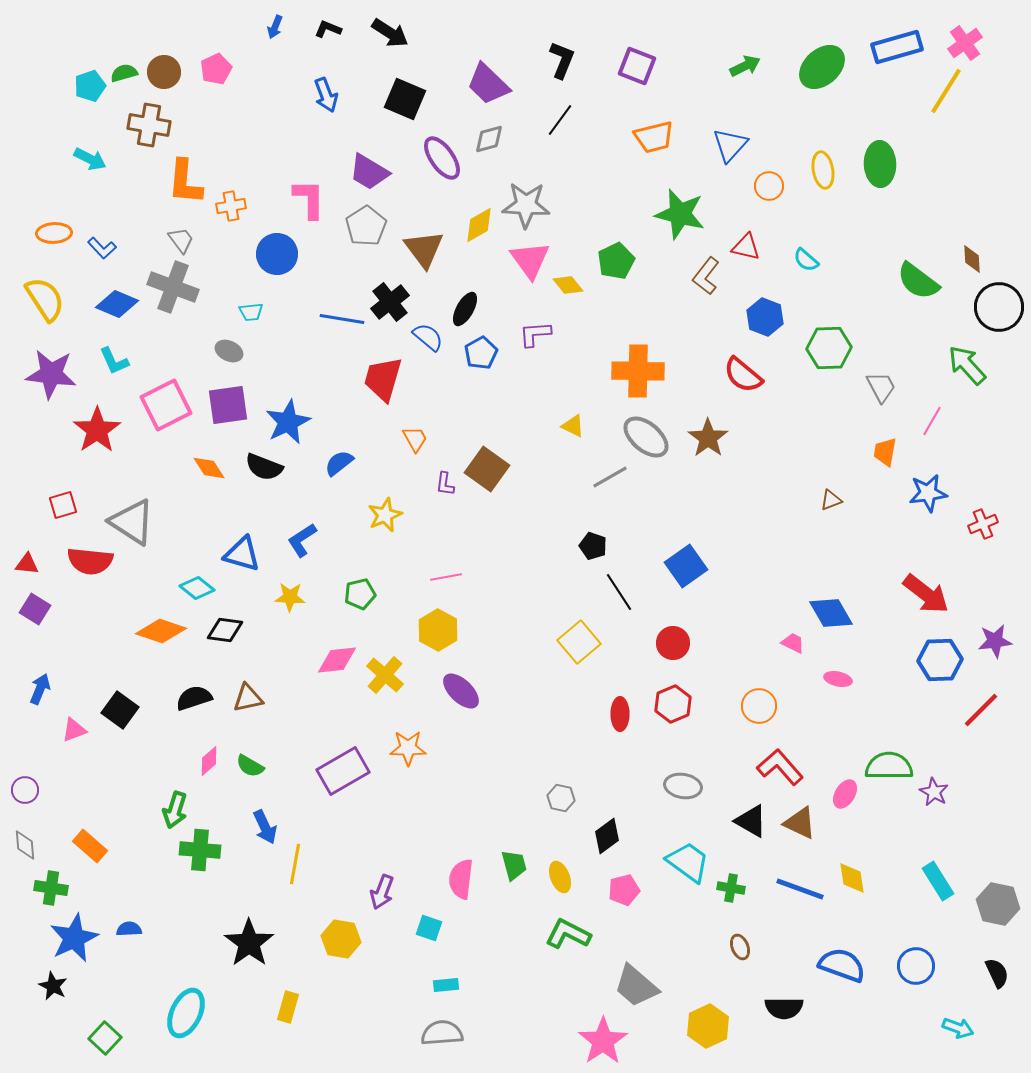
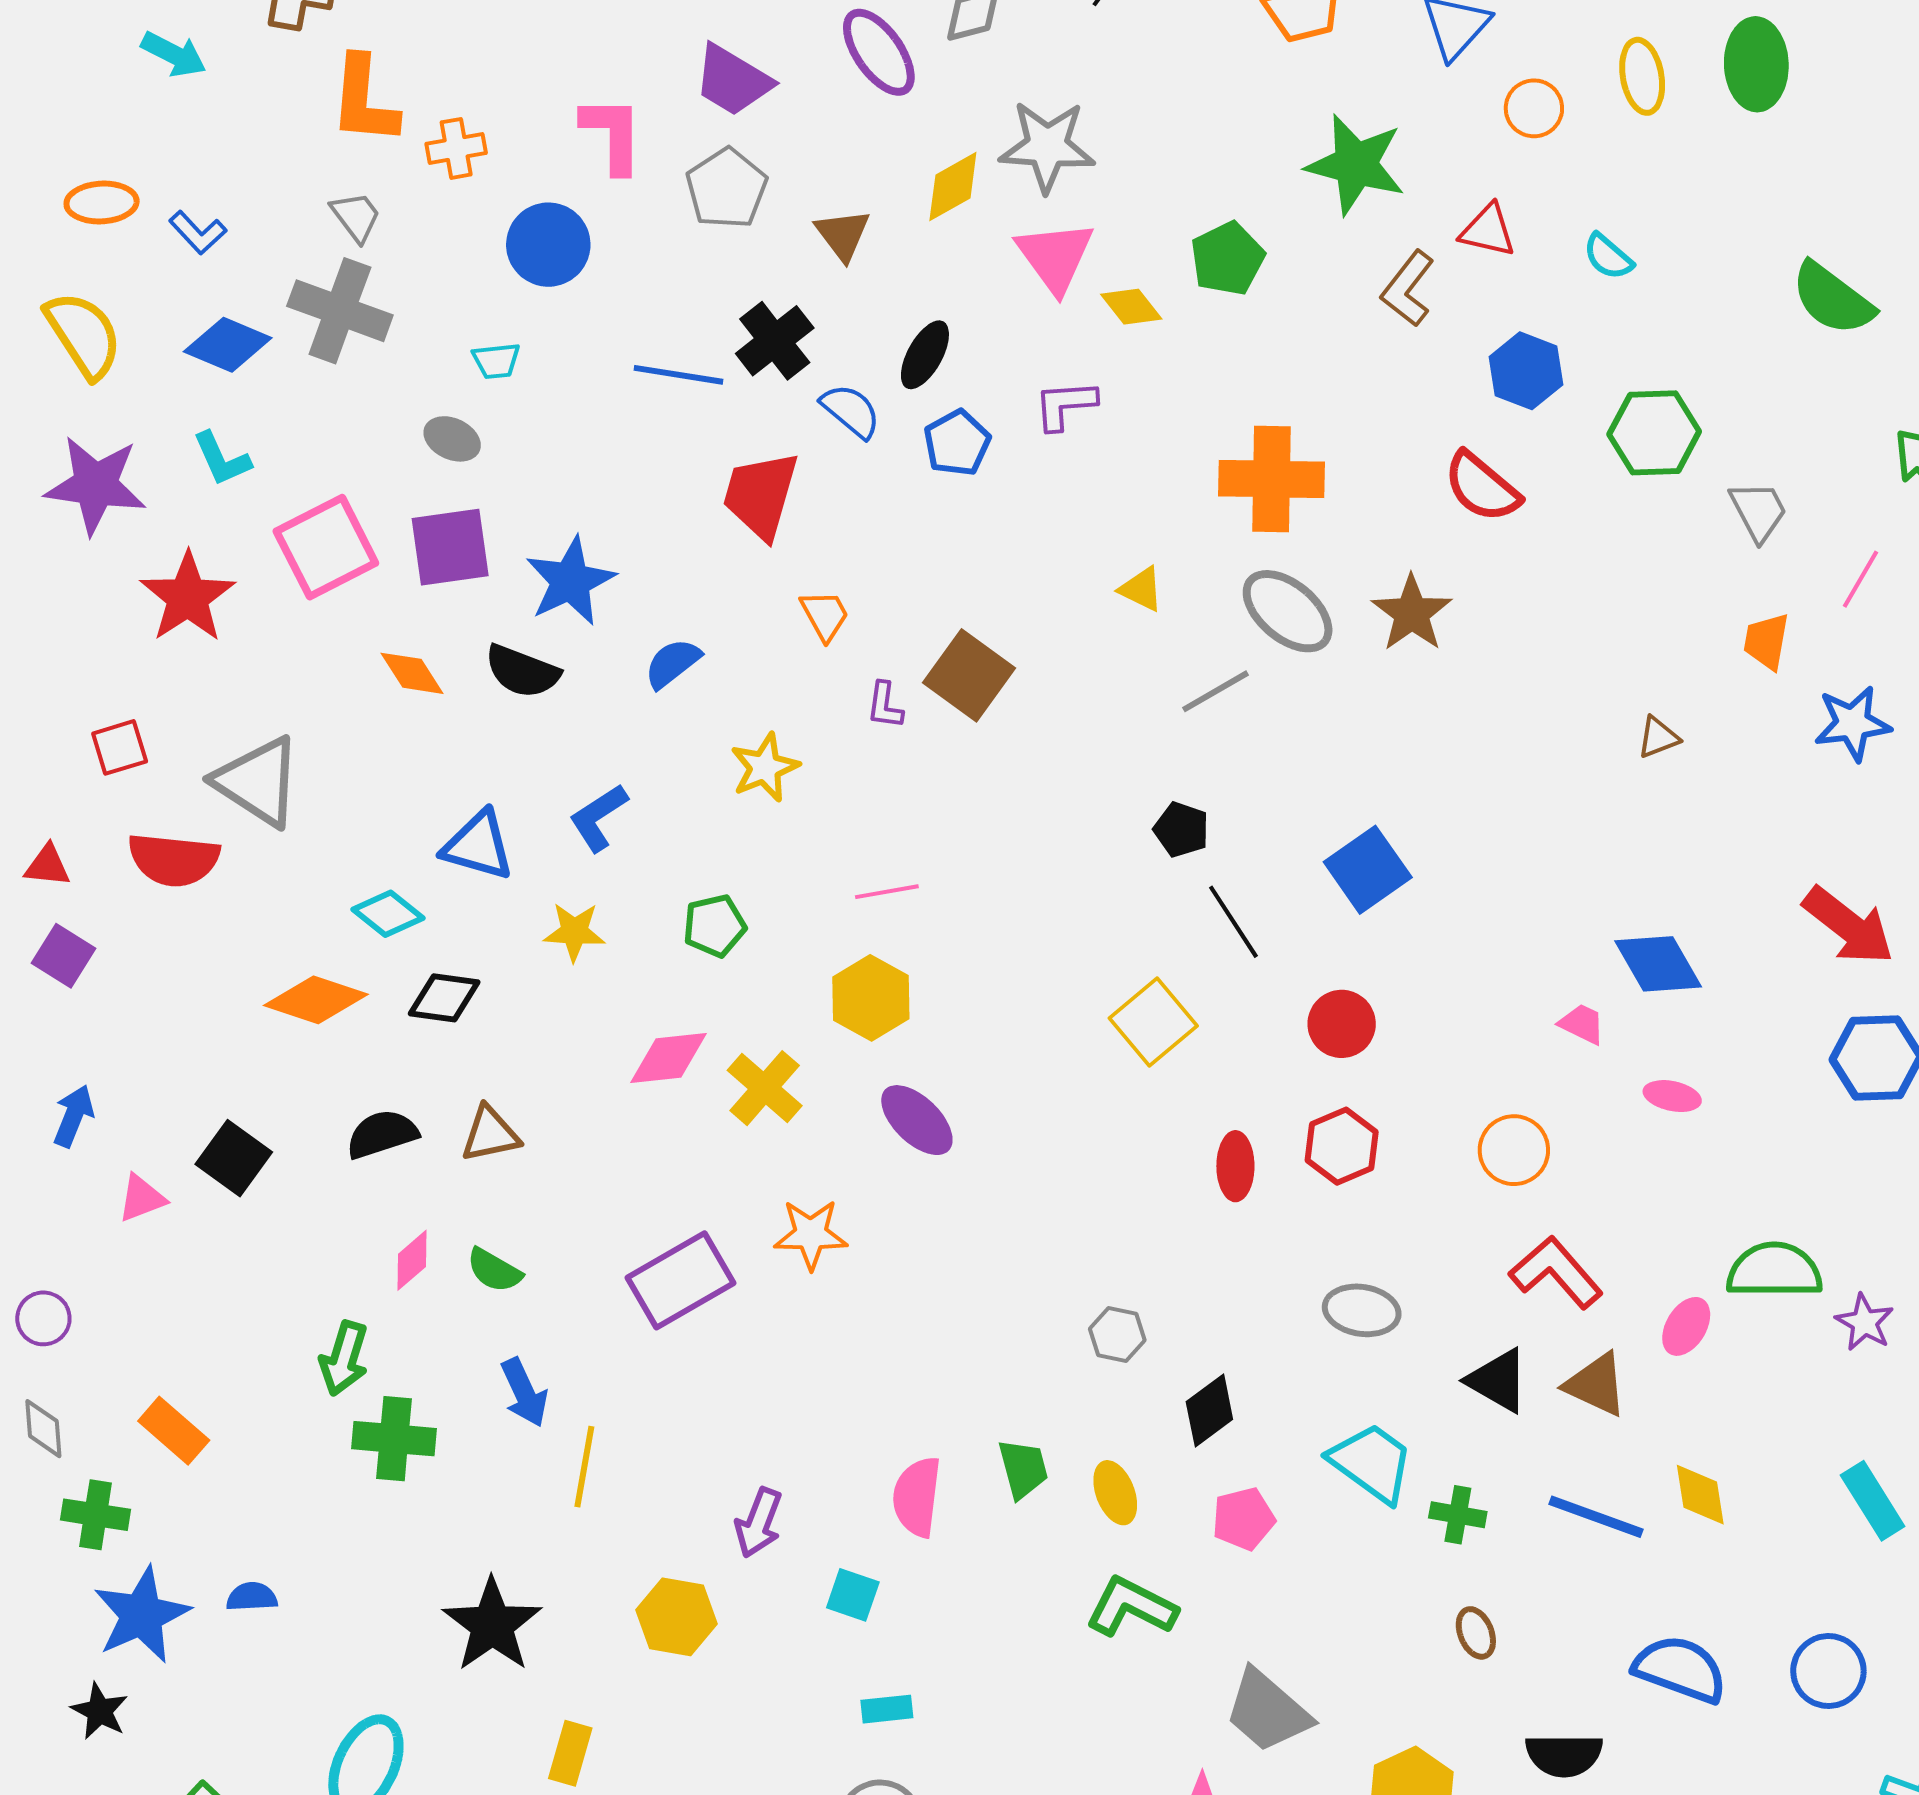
brown triangle: (424, 249) -> (843, 235), size x0.7

